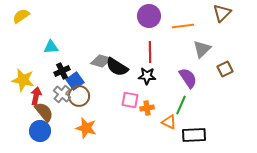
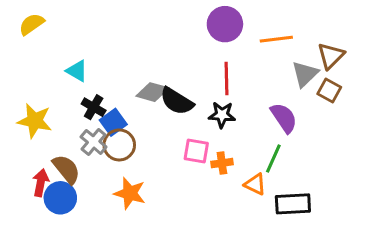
brown triangle: (222, 13) -> (331, 56), moved
cyan triangle: (51, 47) -> (77, 71), turned 35
brown square: (225, 69) -> (329, 91), moved, turned -35
black cross: (62, 71) -> (94, 107), turned -35
red arrow: (36, 96) -> (41, 183), moved

